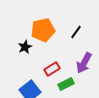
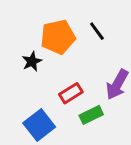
black line: (76, 32) -> (97, 31), moved, turned -72

